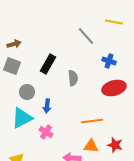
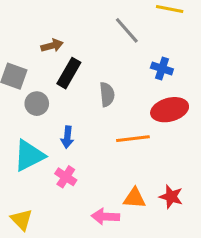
brown arrow: (14, 44) -> (52, 46), moved
gray circle: (27, 92) -> (37, 104), moved
orange line: (92, 121) -> (133, 139), moved

